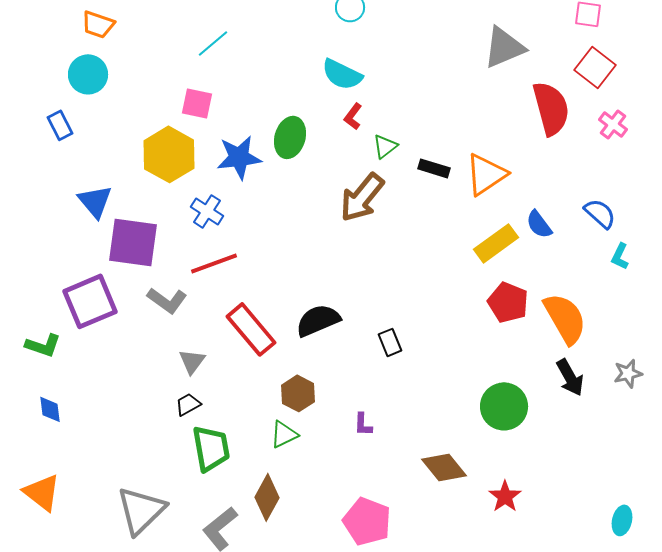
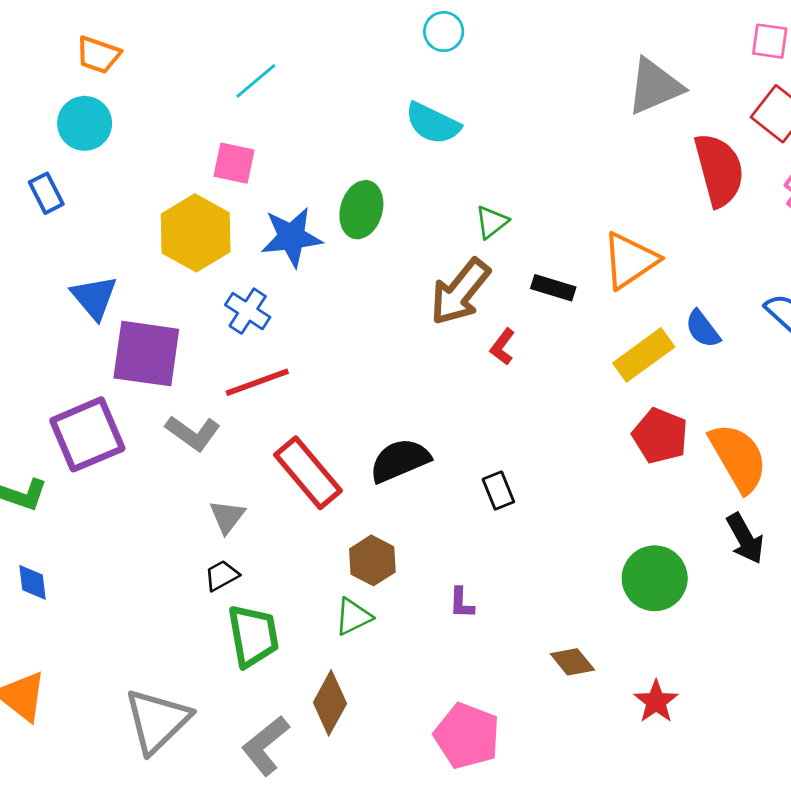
red L-shape: (353, 116) -> (503, 347), moved
black rectangle: (434, 168) -> (553, 288), moved
brown diamond: (444, 467) -> (572, 662), size x0.7

